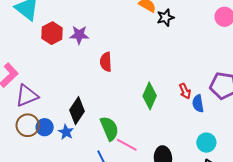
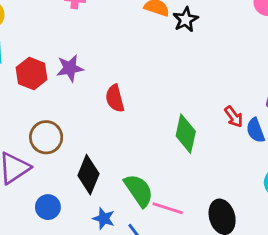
brown circle: (28, 125) -> (46, 137), moved
blue star: (66, 132) -> (104, 218), moved

